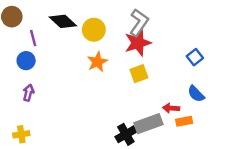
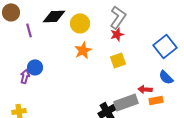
black diamond: (63, 21) -> (54, 16), turned -45
red star: (138, 43) -> (117, 34), size x0.6
blue square: (195, 57) -> (165, 46), size x1.6
blue circle: (26, 61) -> (35, 67), moved

